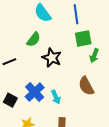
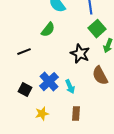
green square: (83, 38) -> (97, 29), turned -30
black star: (52, 58) -> (80, 54), moved

